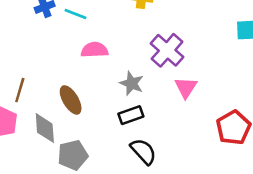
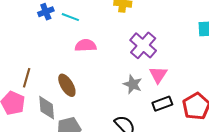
gray star: (132, 83) -> (133, 84), moved
black rectangle: (131, 115) -> (162, 104), moved

